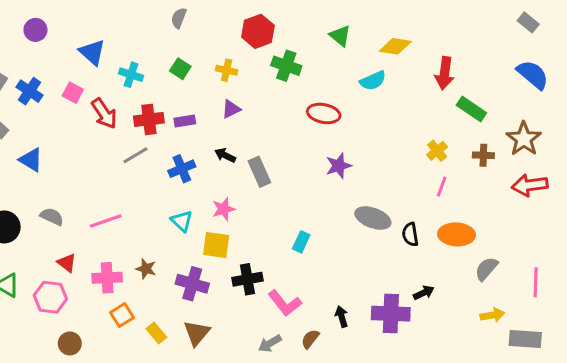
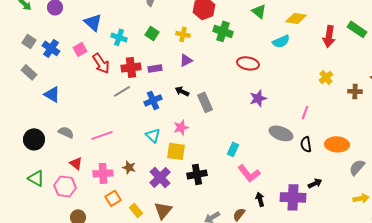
pink square: (73, 93) -> (80, 49), turned 32
green rectangle: (471, 109) -> (357, 29), moved
yellow cross: (437, 151) -> (326, 77), moved
pink line: (442, 187) -> (305, 112), moved
purple cross: (192, 284) -> (160, 177), turned 30
pink L-shape: (285, 303) -> (249, 173), moved

